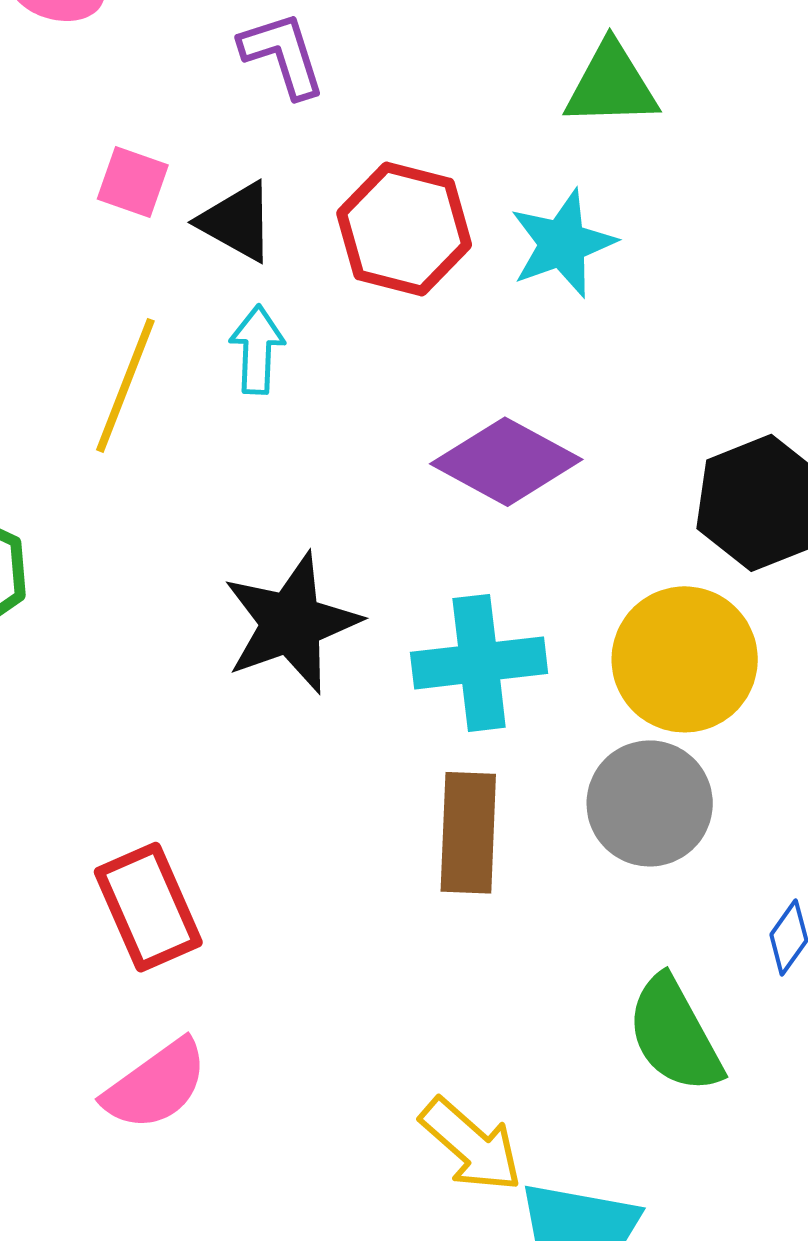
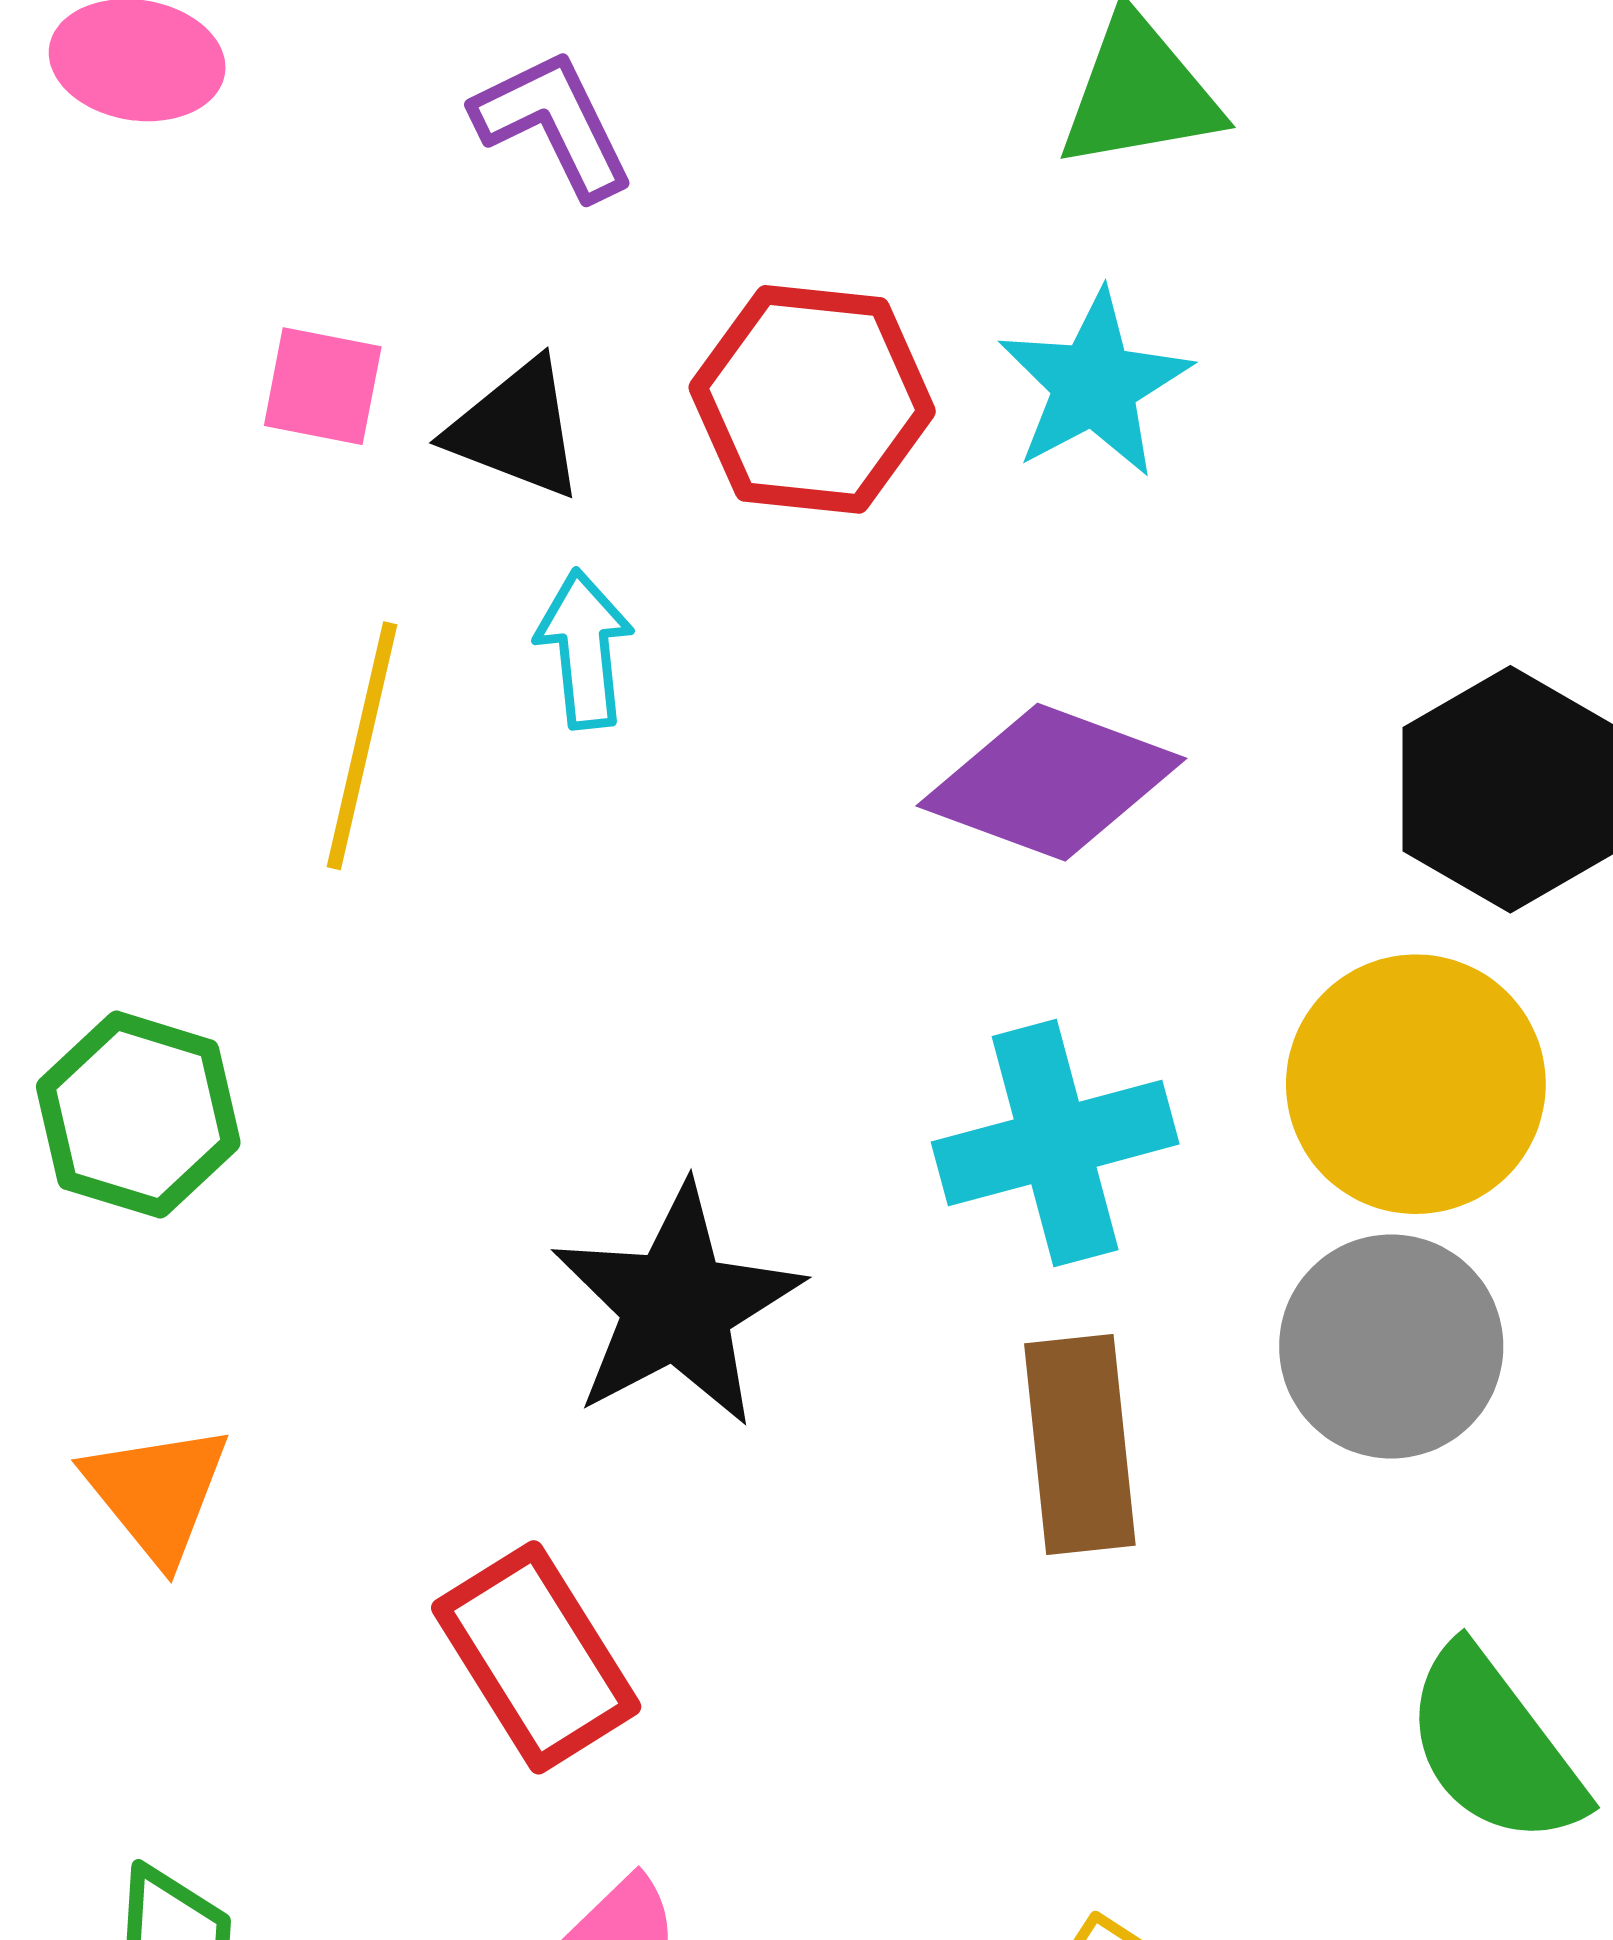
black star: (291, 623) -> (677, 1306), moved

